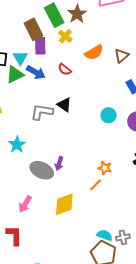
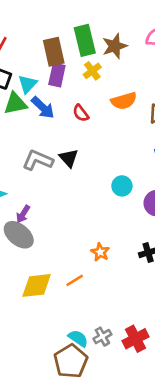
purple arrow: (59, 163) -> (23, 214), moved
orange line: (95, 185) -> (75, 280), moved
gray cross: (123, 237) -> (102, 337), moved, turned -32

